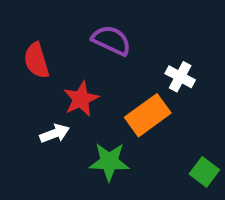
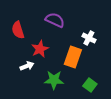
orange rectangle: (148, 115) -> (73, 57), turned -35
green square: (204, 172) -> (90, 85), moved

